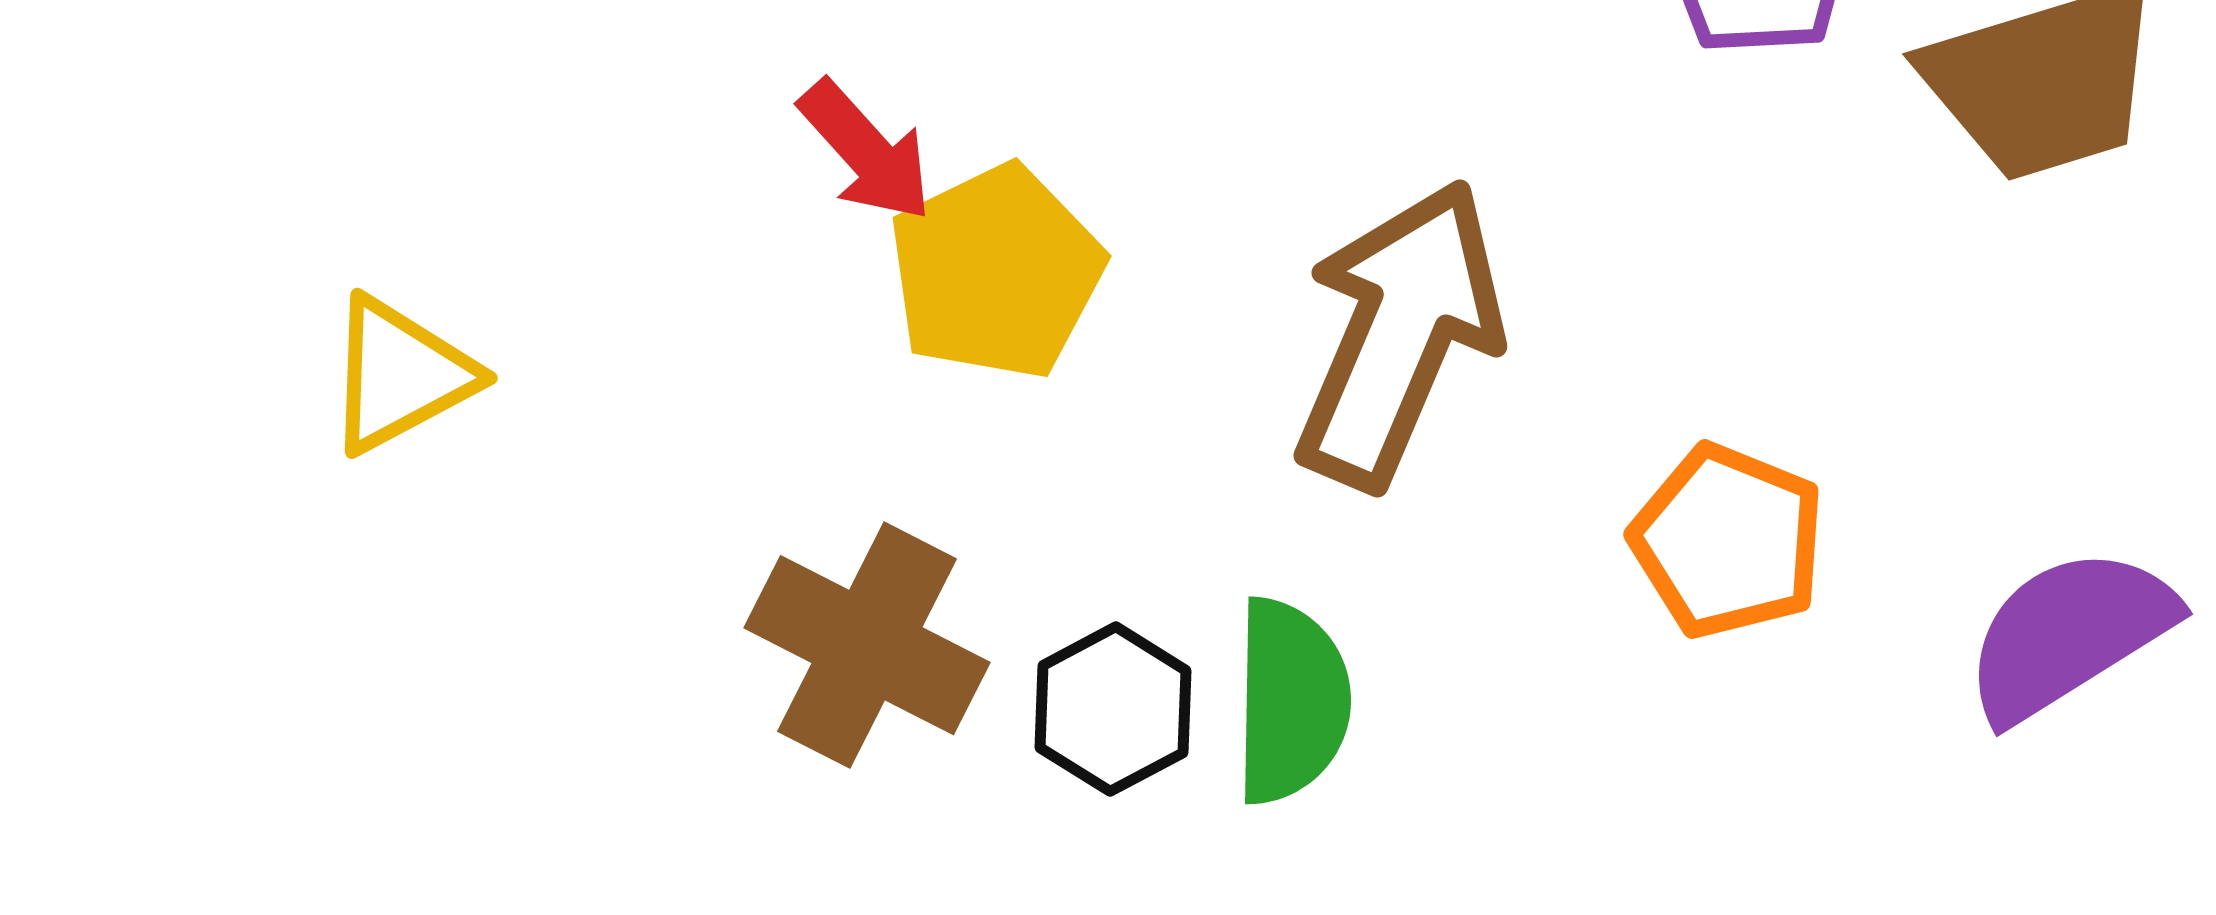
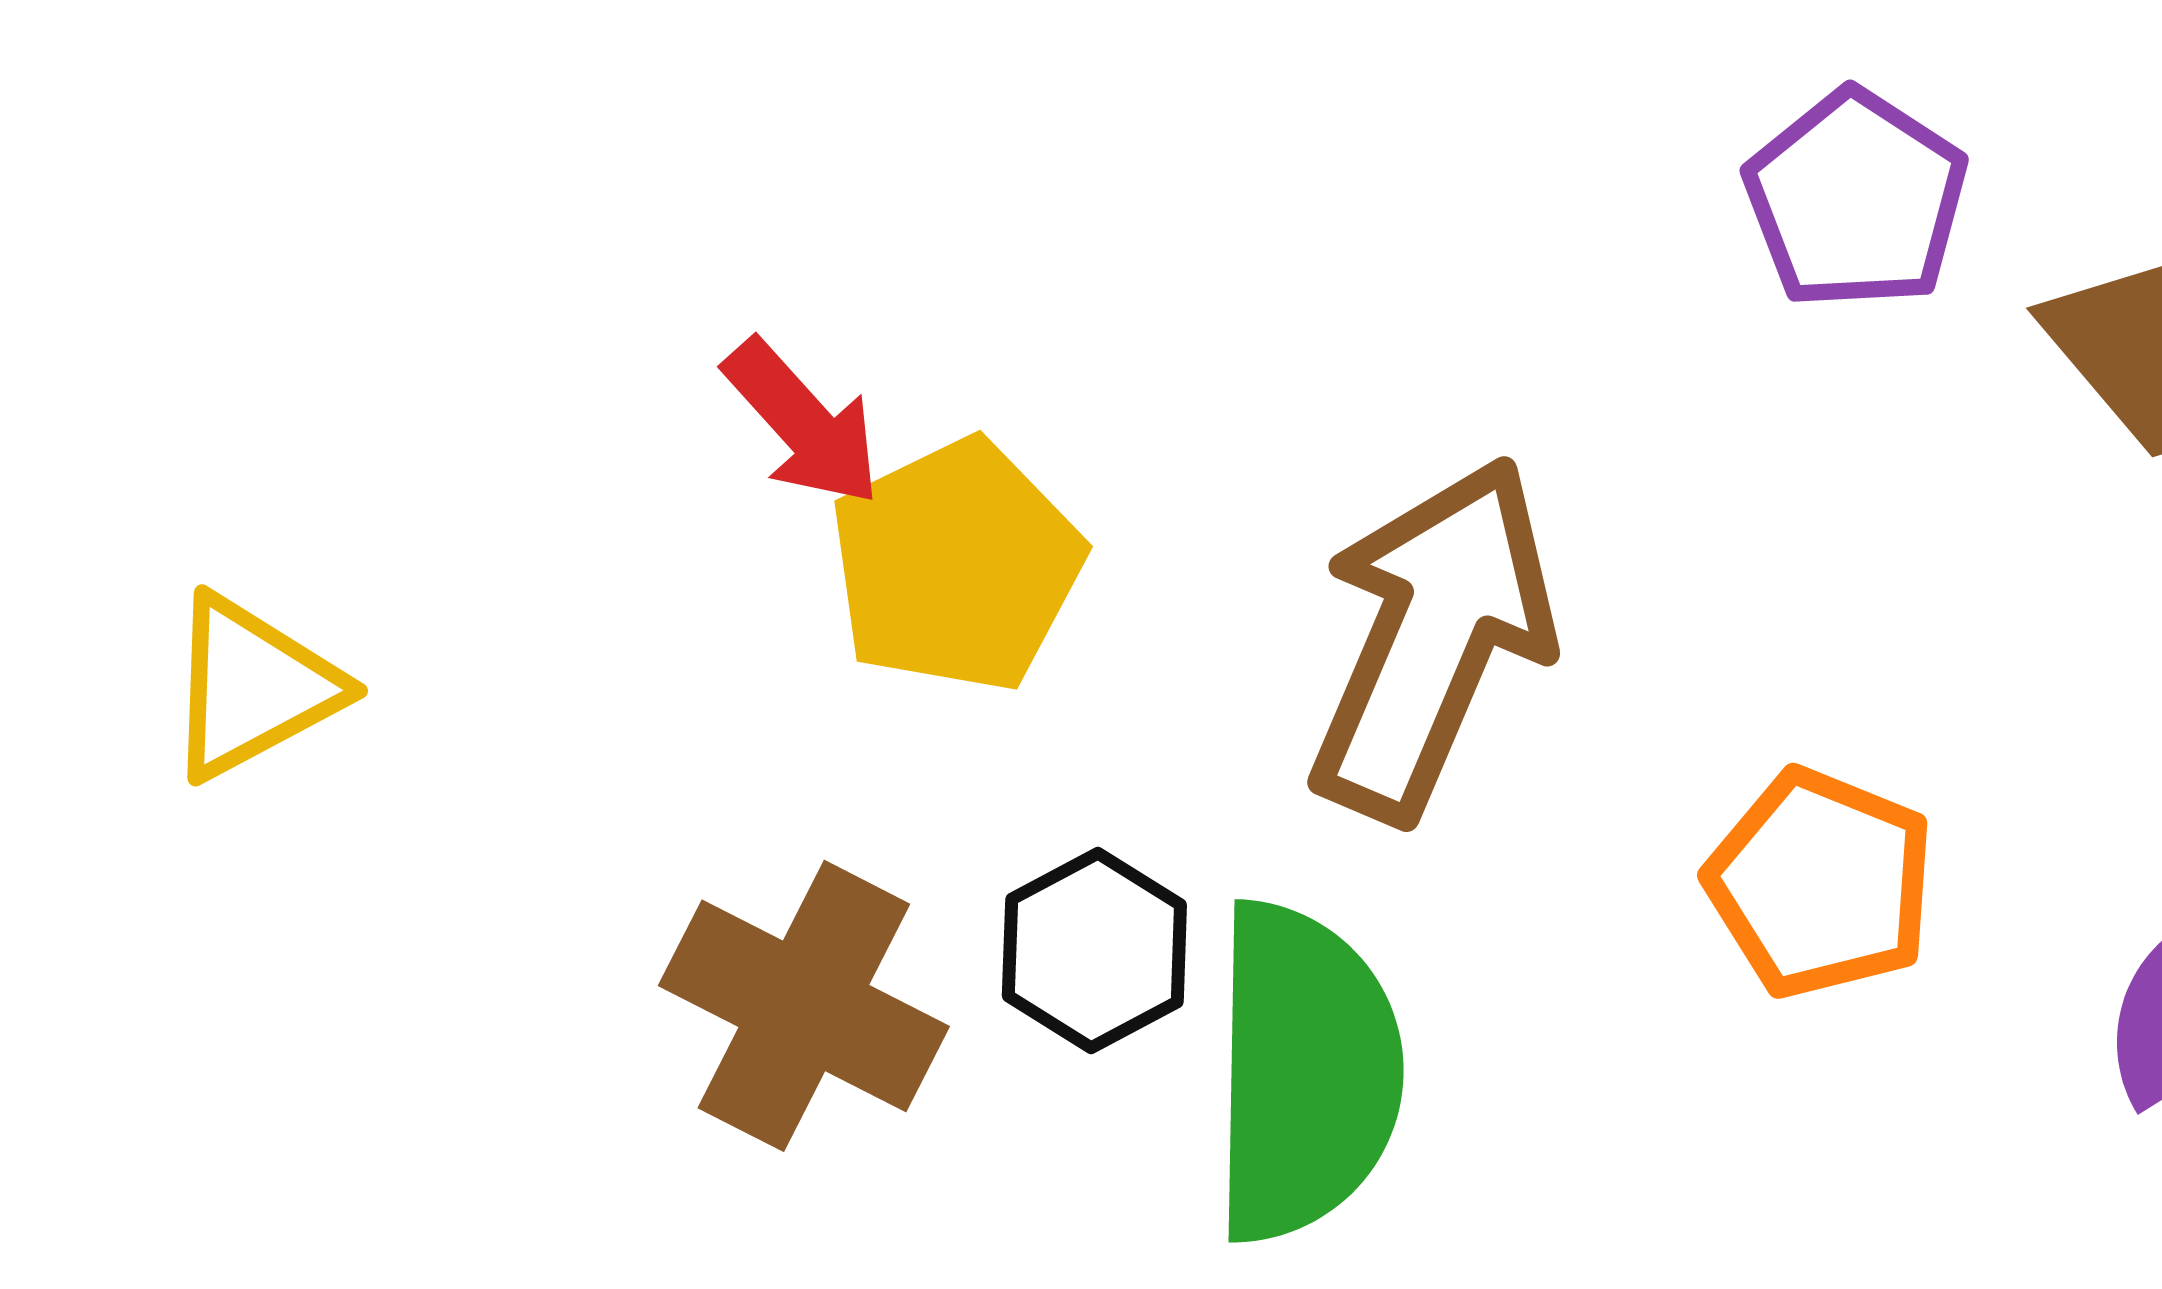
green semicircle: (1291, 701) -> (1305, 1072), size x1.4
black hexagon: (1113, 709) -> (1094, 950), moved

